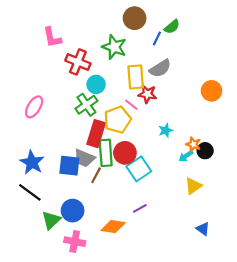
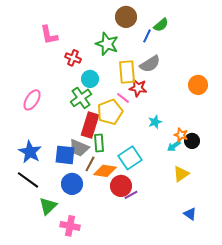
red cross: (78, 62) -> (73, 58), size x0.7
green rectangle: (106, 153) -> (99, 143), size x0.7
red circle: (125, 153) -> (121, 186), moved
blue circle: (73, 211) -> (72, 184), moved
orange diamond: (113, 227) -> (105, 171), moved

